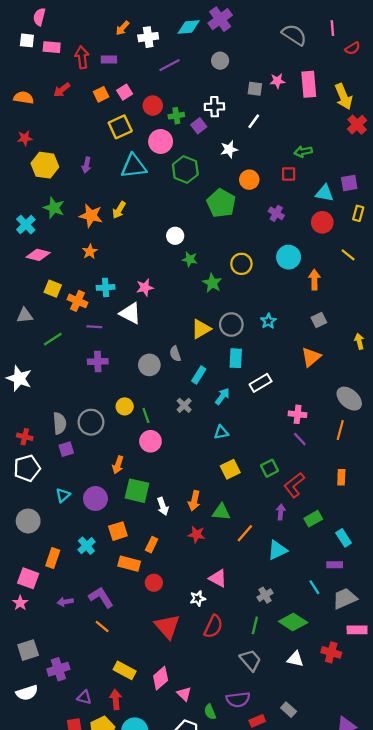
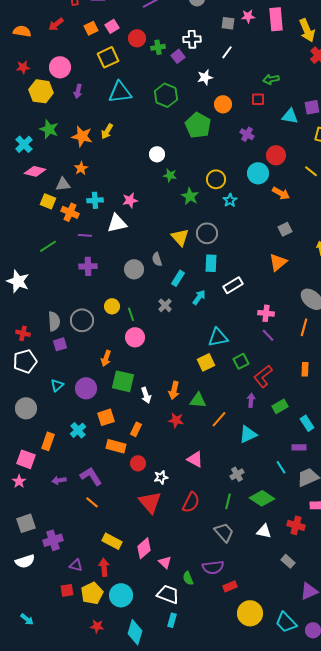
pink circle: (161, 141) -> (60, 67), moved
red circle: (322, 222) -> (276, 155), moved
orange arrow: (314, 280) -> (281, 193), turned 120
white triangle: (130, 313) -> (117, 223), turned -40
gray triangle: (25, 316) -> (63, 184), moved
cyan star: (268, 321) -> (230, 200), moved
yellow triangle: (201, 329) -> (180, 237), turned -42
cyan triangle: (221, 432) -> (218, 337), moved, size x1.5
white star: (198, 598) -> (161, 477), moved
gray rectangle: (289, 710) -> (288, 561), moved

